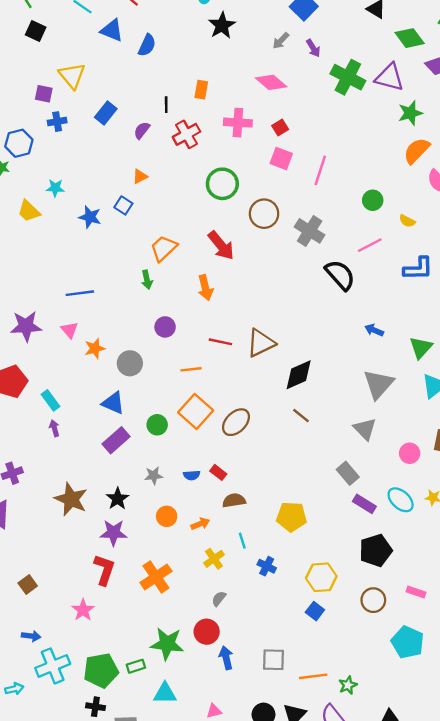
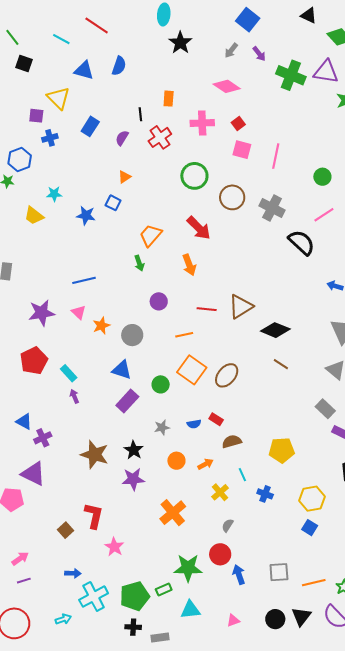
blue triangle: (112, 30) -> (84, 70), moved
black diamond: (299, 375) -> (275, 330), turned 52
red L-shape: (104, 570) -> (94, 516), moved

